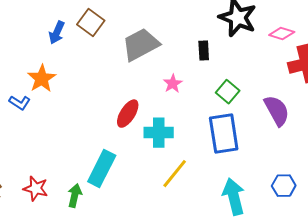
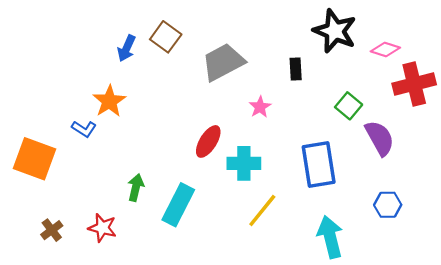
green square: (228, 92) -> (349, 106), moved
blue hexagon: (284, 186) -> (388, 205), moved
green arrow: (75, 196) -> (136, 188), moved

